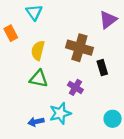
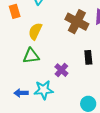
brown cross: (79, 48) -> (77, 22), moved
green triangle: (39, 79) -> (31, 56), turned -30

